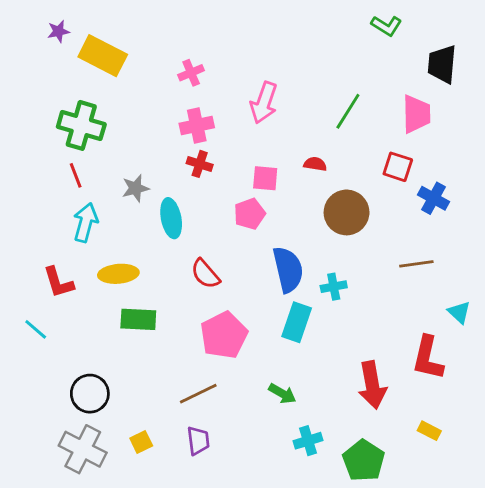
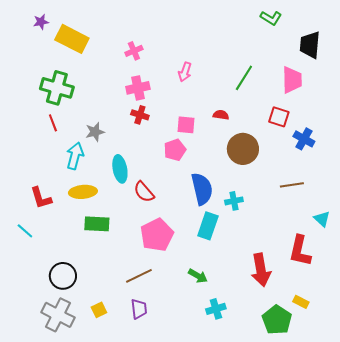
pink arrow: (264, 103) -> (185, 72), size x0.7
cyan ellipse: (171, 218) -> (120, 169), moved
cyan arrow: (86, 222) -> (75, 156), moved
green pentagon: (364, 461) -> (277, 320), moved

